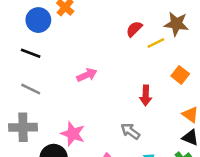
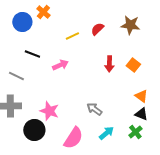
yellow line: (156, 43) -> (72, 36), moved
black line: (31, 53) -> (32, 54), moved
red arrow: (146, 95) -> (109, 64), moved

